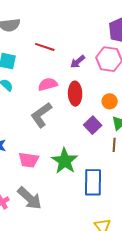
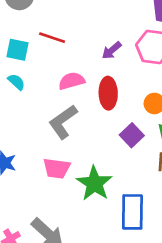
red line: (45, 47) -> (52, 38), moved
pink trapezoid: (29, 160) -> (57, 168), moved

